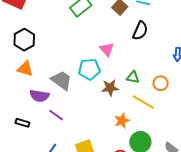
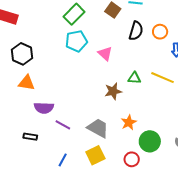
cyan pentagon: (89, 69) -> (76, 41), moved
gray trapezoid: (62, 80) -> (98, 128), moved
orange circle: (161, 83) -> (160, 32), moved
yellow line: (143, 102) -> (162, 78), moved

